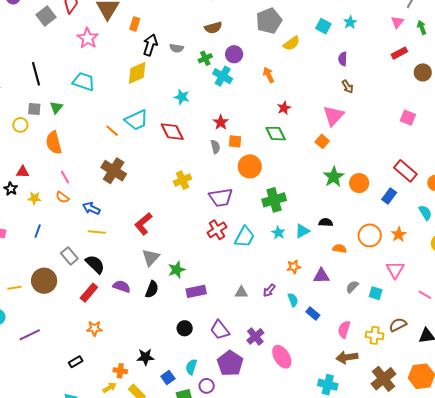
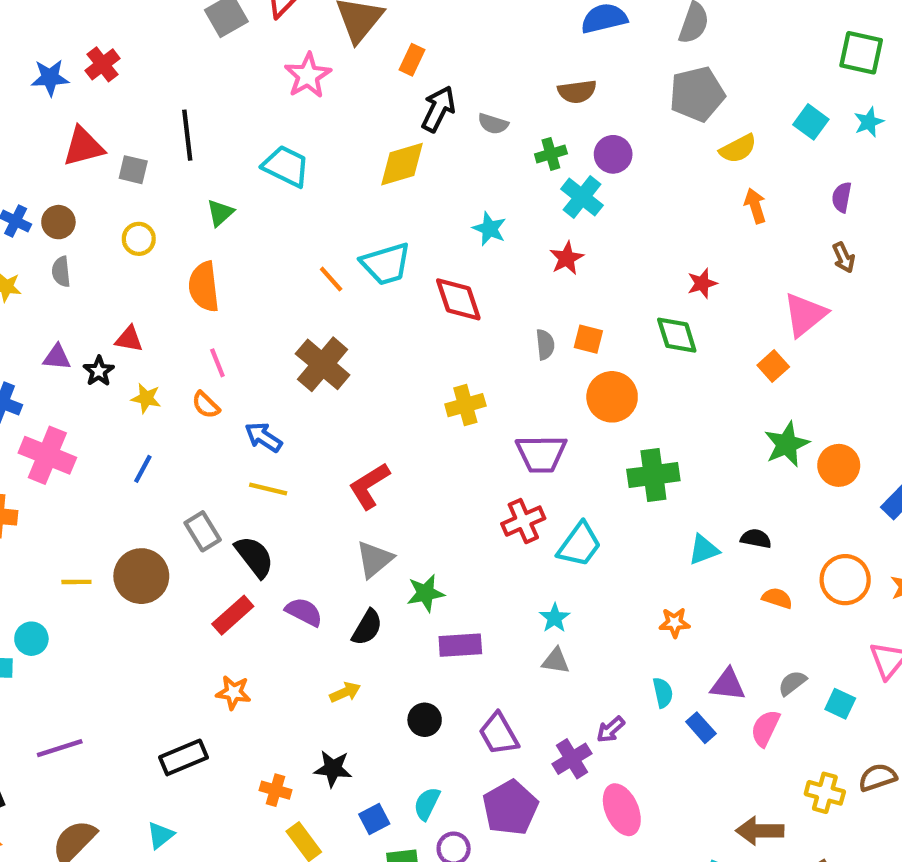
orange arrow: (269, 75) -> (755, 206), moved
gray square: (34, 109) -> (133, 170), moved
red star: (221, 122) -> (567, 258), moved
cyan star: (278, 233) -> (555, 618), moved
purple triangle: (321, 276) -> (728, 685), moved
purple arrow: (269, 290) -> (611, 729), moved
pink semicircle: (344, 329) -> (765, 728), moved
purple line: (30, 335) -> (60, 748), moved
black rectangle: (76, 362) -> (183, 757), size x1.5
yellow arrow: (109, 388) -> (345, 692), moved

